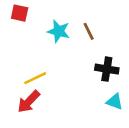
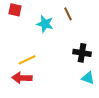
brown line: (89, 31) -> (68, 14), moved
red arrow: (29, 102) -> (22, 78), turned 48

